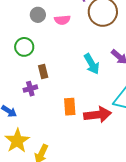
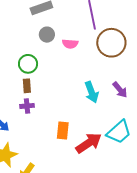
brown rectangle: (43, 72) -> (27, 86), moved
red arrow: (98, 115) -> (89, 143), turned -36

